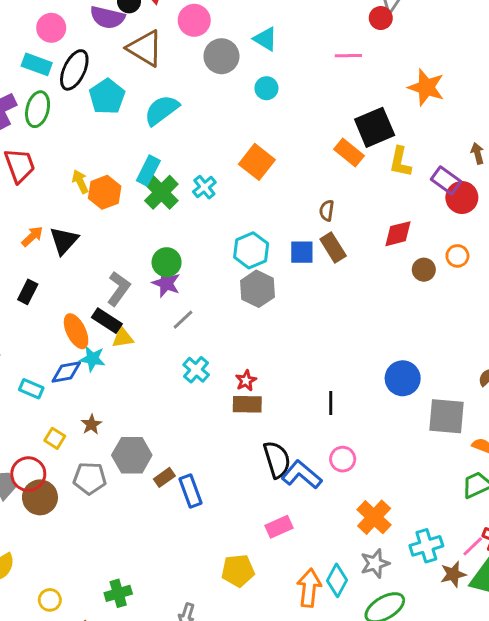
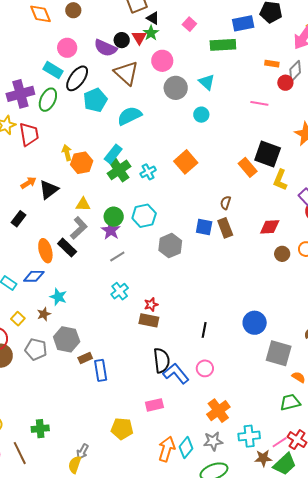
black square: (375, 127) -> (268, 154), turned 32
cyan hexagon: (251, 250) -> (144, 216), moved
yellow triangle: (123, 338) -> (83, 204), moved
cyan star: (92, 359) -> (58, 297), moved

